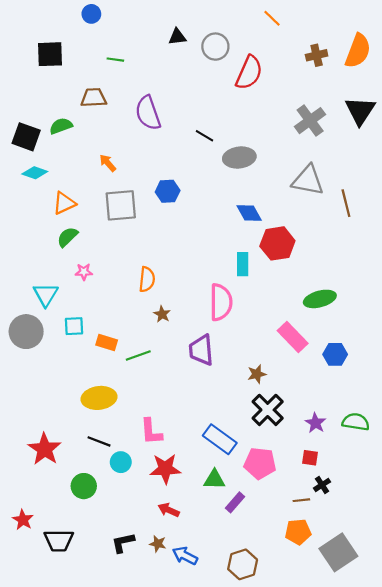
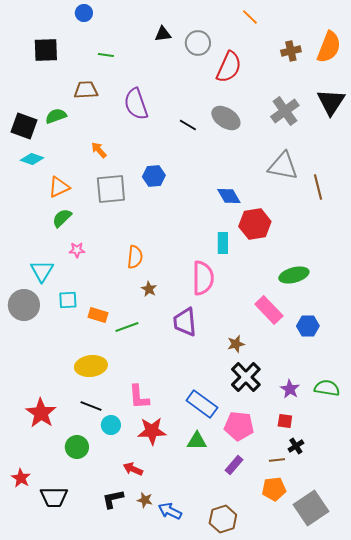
gray ellipse: (239, 158) -> (226, 118), moved, turned 40
purple rectangle: (235, 502) -> (234, 465), moved
red arrow: (169, 510) -> (133, 469), moved

